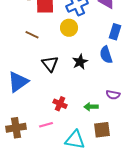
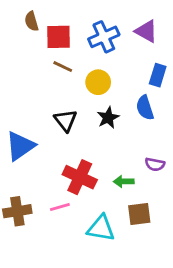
yellow circle: (69, 28) -> (98, 82), moved
brown line: (32, 35) -> (63, 67), moved
red cross: (60, 104) -> (80, 177), size x1.6

